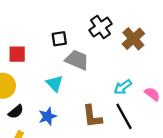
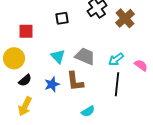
gray trapezoid: (77, 60) -> (85, 56), moved
brown L-shape: (92, 116) -> (75, 81), moved
black line: (124, 116) -> (117, 84), turned 35

